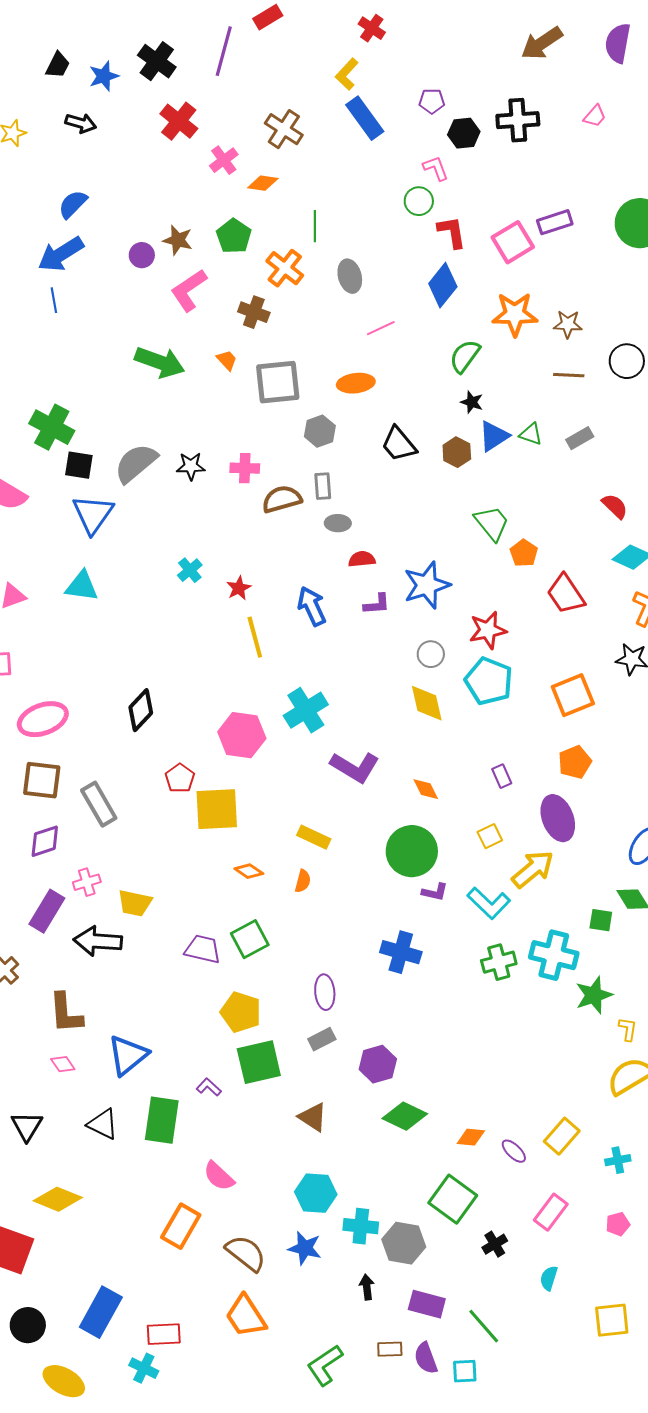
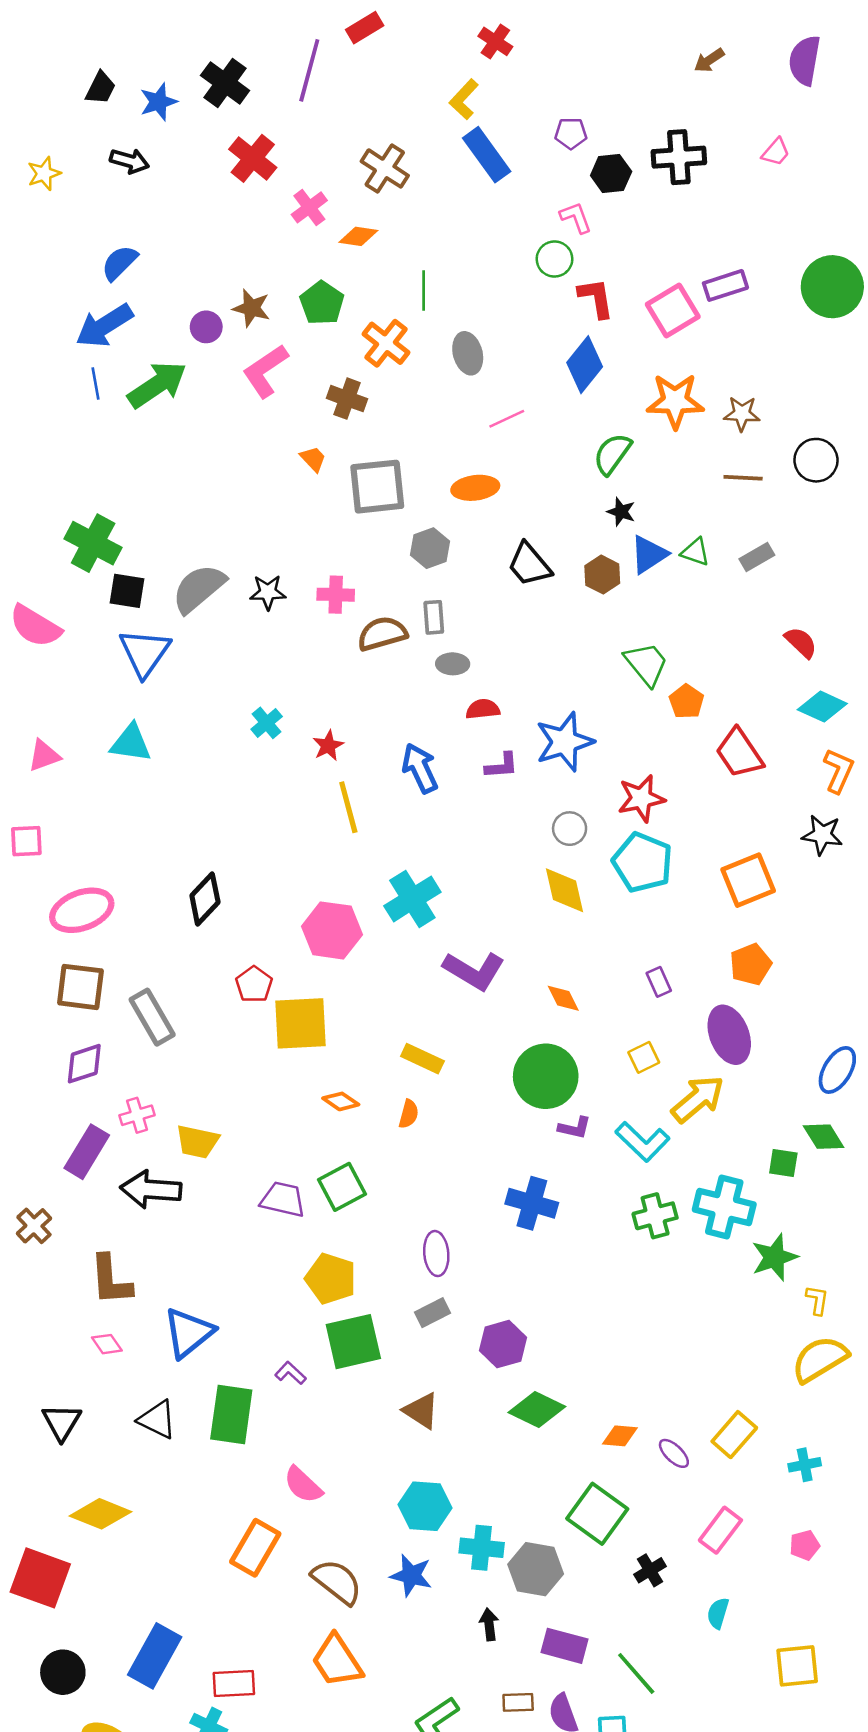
brown arrow: (542, 43) -> (709, 60), size x0.6
green arrow: (160, 362) -> (157, 385), moved, turned -54

